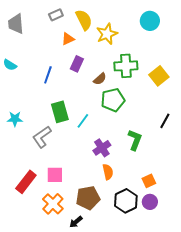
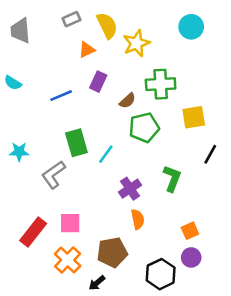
blue line: (48, 75) -> (61, 96), turned 48
yellow square: (159, 76) -> (194, 117), moved, turned 30
black hexagon: (126, 201) -> (161, 274), moved

